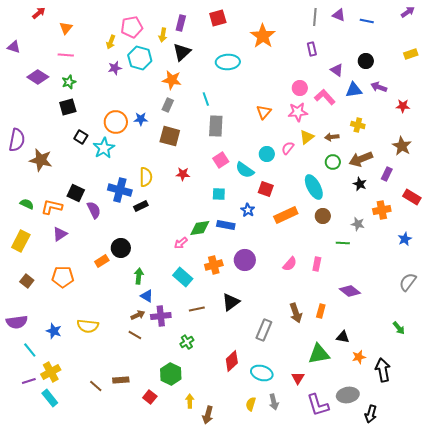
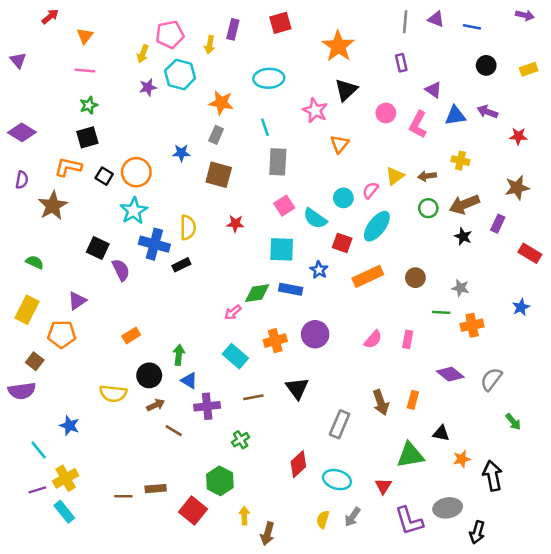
purple arrow: (408, 12) -> (525, 15), turned 48
purple triangle: (14, 47) -> (18, 60), turned 32
black triangle: (182, 52) -> (346, 90), moved
black circle: (366, 61) -> (486, 65), moved
cyan ellipse: (228, 62) -> (269, 78), moved
purple diamond: (38, 77) -> (22, 132), moved
pink L-shape: (325, 97) -> (418, 125), turned -110
pink star: (298, 112) -> (315, 110), moved, turned 30
orange circle: (116, 122) -> (136, 172), moved
purple semicircle: (17, 140) -> (22, 180), size x0.6
brown star: (402, 146) -> (517, 188), turned 30
cyan star: (104, 148) -> (134, 211), moved
brown star: (41, 160) -> (53, 206), turned 30
cyan ellipse: (314, 187) -> (377, 226), moved, turned 65
cyan square: (219, 194) -> (282, 249), size x1.5
orange L-shape: (52, 207) -> (68, 167), moved
orange cross: (382, 210) -> (472, 325), moved
black circle: (121, 248) -> (149, 375), moved
orange pentagon: (63, 277) -> (62, 334), moved
gray semicircle: (408, 282) -> (491, 379), moved
black triangle: (231, 302) -> (297, 388), turned -30
brown arrow: (138, 315) -> (156, 405), moved
purple semicircle: (17, 322) -> (22, 391), moved
yellow semicircle: (88, 326) -> (113, 393), moved
brown line: (96, 386) -> (123, 496), turned -40
red square: (150, 397) -> (193, 510), size x1.5
gray arrow: (274, 402) -> (352, 517), turned 49

